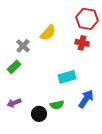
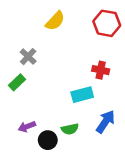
yellow semicircle: (48, 33) -> (55, 21), moved
red cross: (82, 43) -> (101, 70), moved
purple arrow: (14, 103) -> (27, 127), moved

